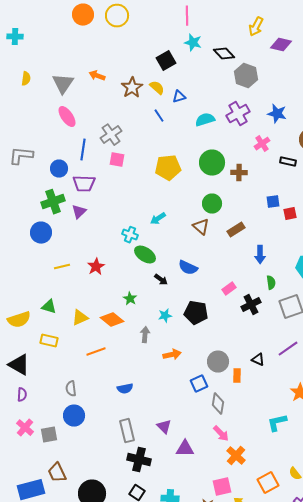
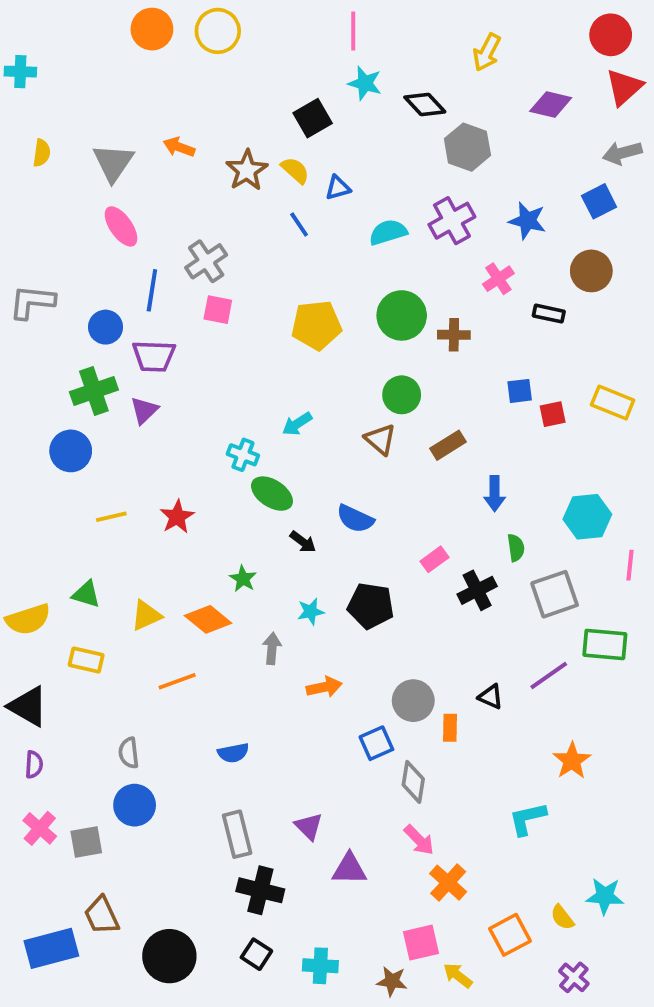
purple diamond: (281, 45) -> (551, 105), moved

